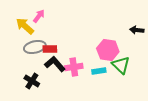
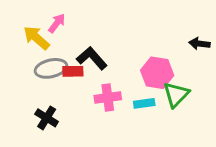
black L-shape: (55, 64) -> (92, 58), moved
green triangle: (121, 65) -> (176, 95), turned 30

